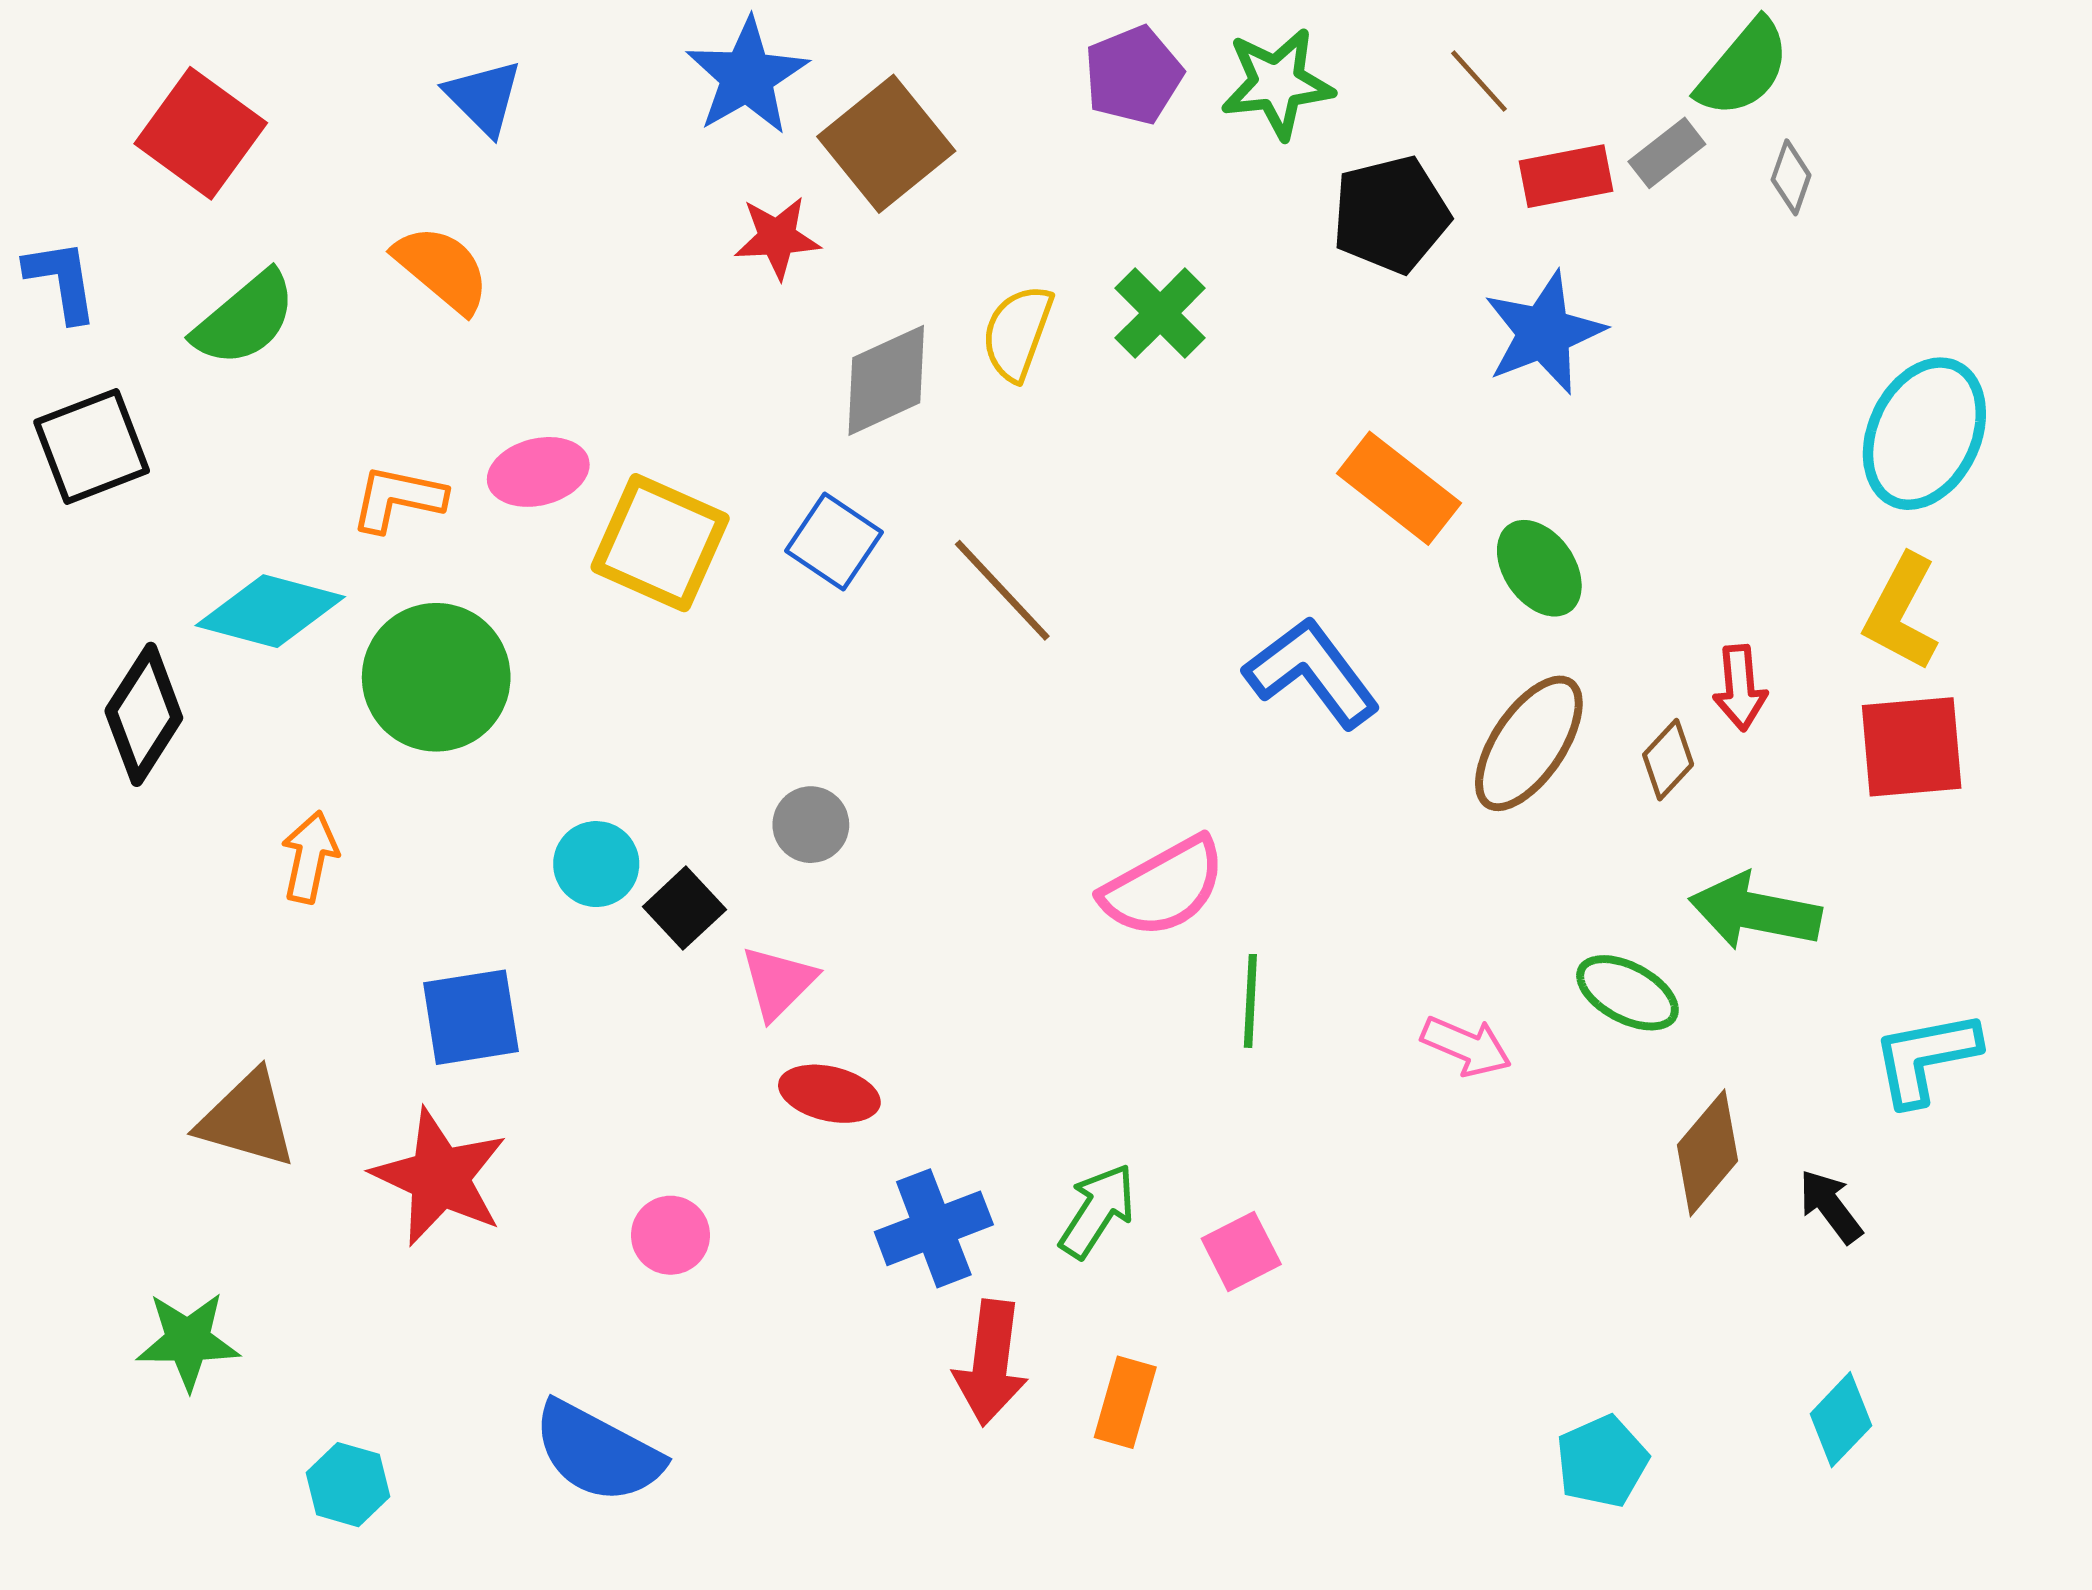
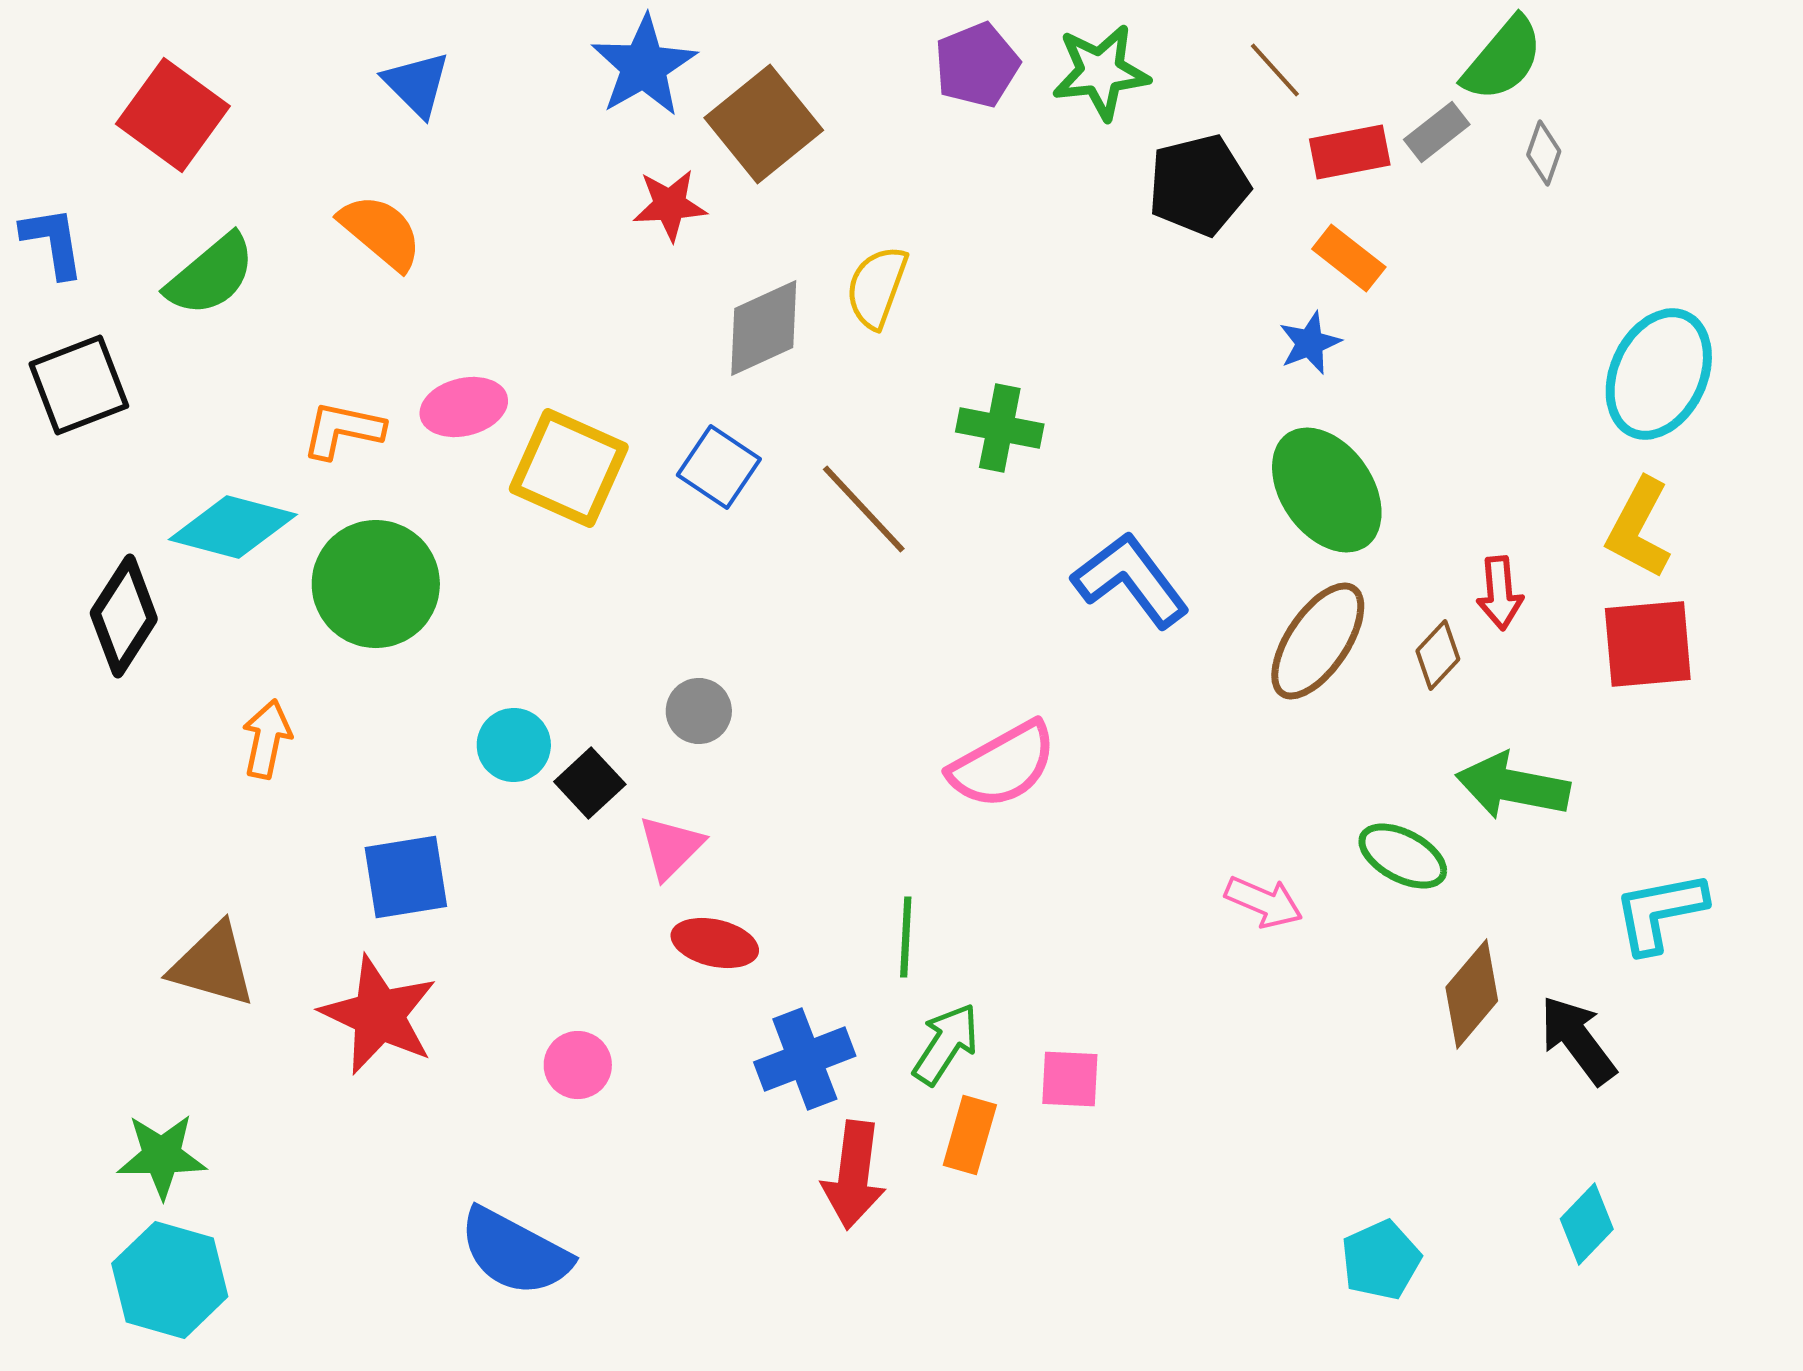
green cross: (1160, 313) -> (1000, 428), moved, turned -34
blue star: (1544, 333) -> (1310, 343), moved, size x0.6
orange rectangle: (1399, 488) -> (1349, 258), moved, size x0.7
green ellipse: (1539, 568) -> (1327, 490), size x1.5
green line: (1250, 1001) -> (906, 937), moved
black arrow: (1830, 1206) -> (1578, 1040), size x1.4
pink square: (1241, 1251) -> (1070, 1079), turned 30
orange rectangle: (1125, 1402) -> (970, 1135), moved
cyan hexagon: (348, 1485) -> (170, 1280), moved, size x1.6

